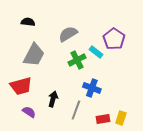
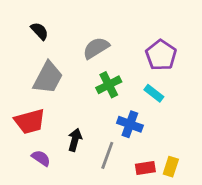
black semicircle: (28, 22) -> (40, 31), turned 40
cyan rectangle: (96, 52) -> (154, 93), moved

